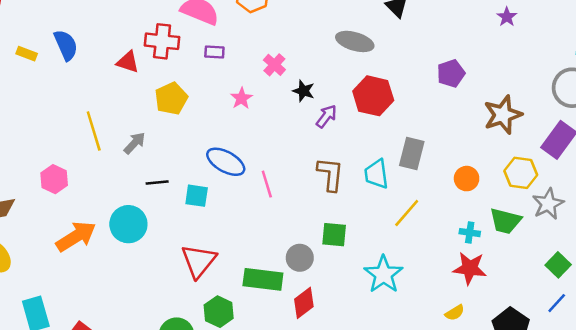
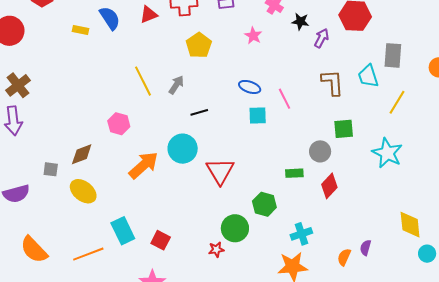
red triangle: (128, 62) -> (149, 15), moved, turned -30
blue ellipse: (226, 162) -> (250, 87), size x0.7
cyan square: (197, 196) -> (258, 116), moved
red triangle: (199, 261) -> (220, 171), moved
green rectangle: (263, 279) -> (294, 173), size x0.6

